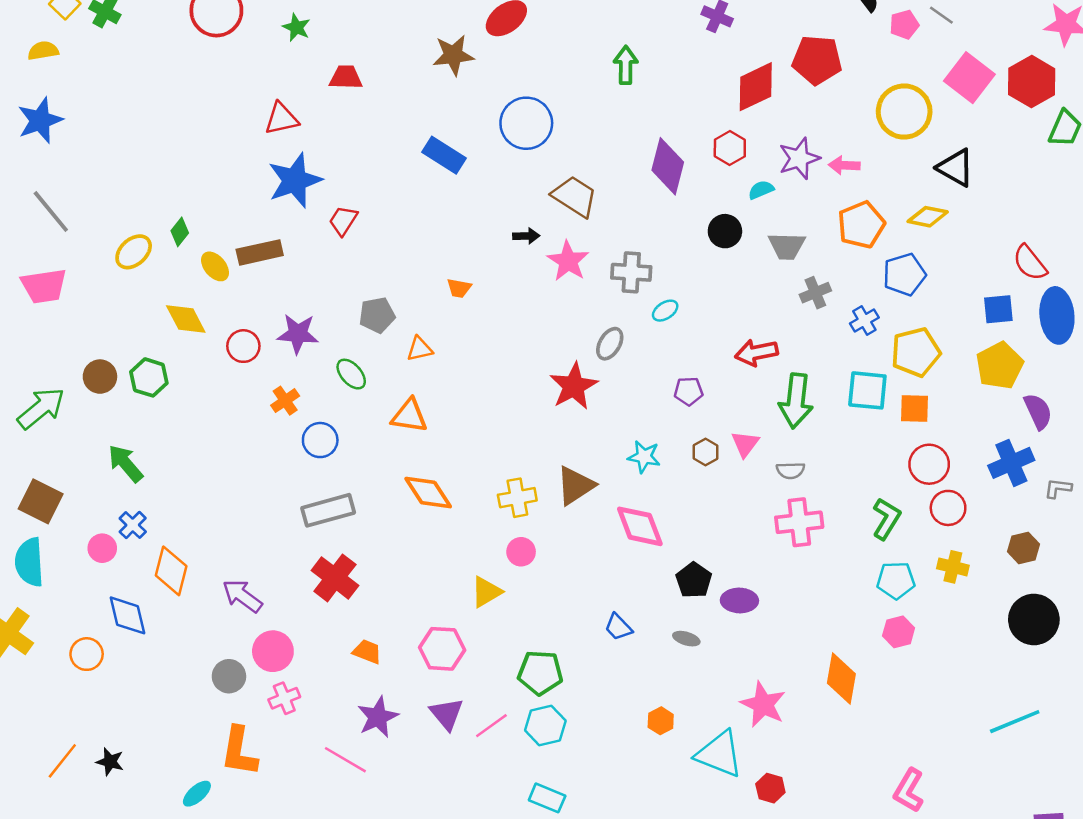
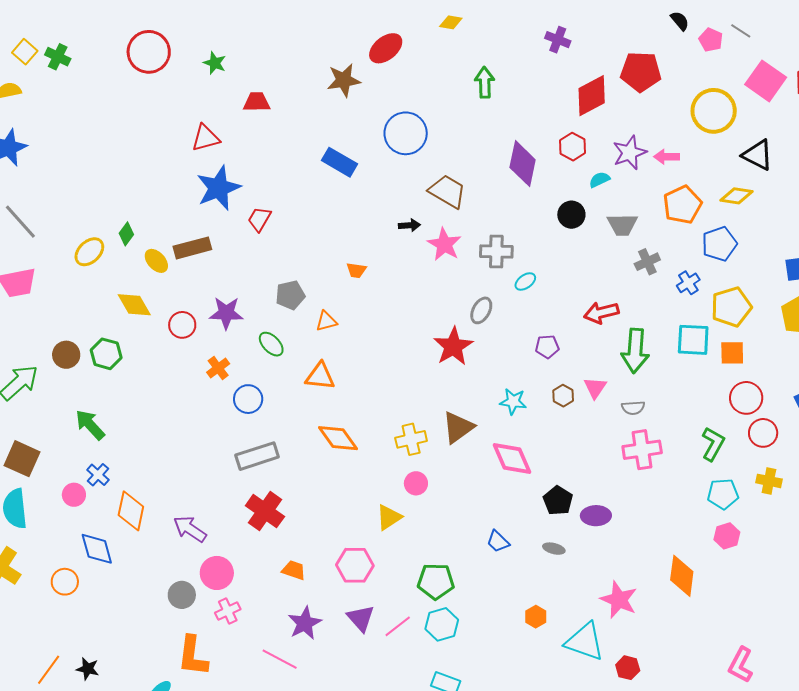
pink pentagon: (904, 25) -> (711, 40), turned -30

